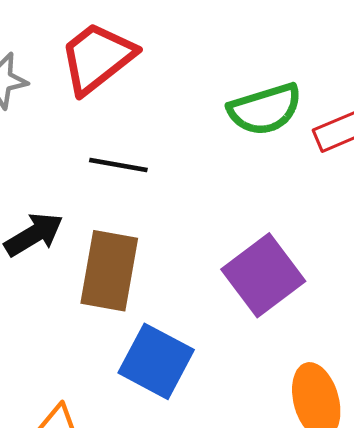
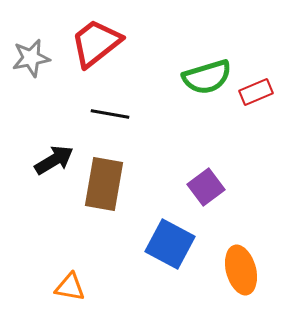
purple square: (263, 275) -> (206, 187), size x0.7
blue square: (156, 361) -> (170, 244), moved

